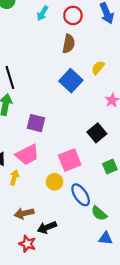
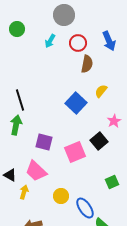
brown semicircle: (69, 44) -> (87, 64), moved
black square: (97, 133) -> (99, 141), moved
pink trapezoid: (27, 155) -> (36, 171), turned 70
pink square: (70, 160) -> (75, 152), moved

